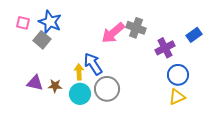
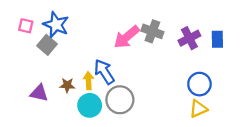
blue rectangle: (194, 35) -> (217, 39), turned -56
purple cross: (165, 48) -> (189, 38), moved
brown star: (55, 86) -> (67, 85), moved

